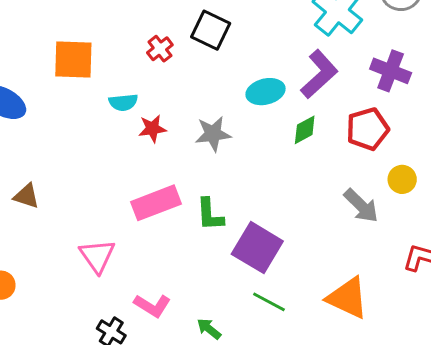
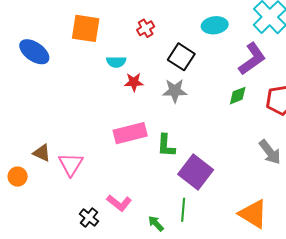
black square: (211, 30) -> (181, 57), moved
cyan ellipse: (265, 92) -> (215, 25), moved
brown triangle: (27, 196) -> (42, 153), moved
pink triangle: (97, 256) -> (71, 164), moved
green line: (269, 302) -> (183, 210), moved, turned 60

